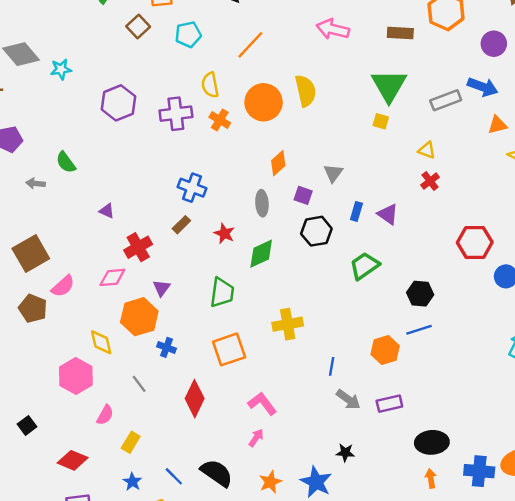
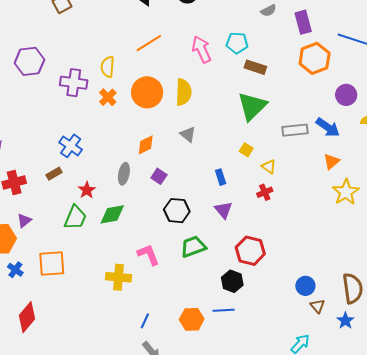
pink arrow: (333, 29) -> (202, 49), moved, turned 36
brown rectangle: (400, 33) -> (255, 67), moved
cyan pentagon: (188, 34) -> (237, 43), moved
yellow square: (381, 121) -> (246, 150), moved
orange triangle: (497, 125) -> (331, 161), turned -42
gray triangle: (333, 173) -> (188, 134), moved, turned -42
blue rectangle: (356, 211) -> (221, 177), moved, turned -49
black hexagon: (316, 231) -> (177, 211), moved
red hexagon: (475, 242) -> (250, 251), moved
green trapezoid: (222, 293) -> (75, 218), moved
orange square: (229, 349) -> (52, 263), moved
pink L-shape: (262, 404) -> (148, 255), moved

